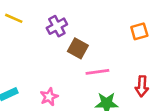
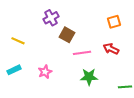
yellow line: (14, 18) -> (18, 41), moved
red arrow: (142, 86) -> (111, 49), moved, turned 112

